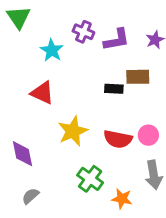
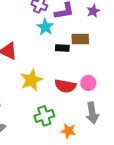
cyan star: (52, 50) -> (45, 27), moved
green cross: (90, 179) -> (44, 116), turned 36

